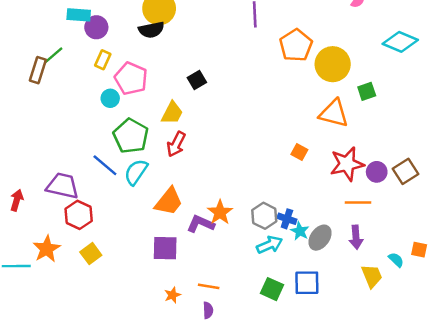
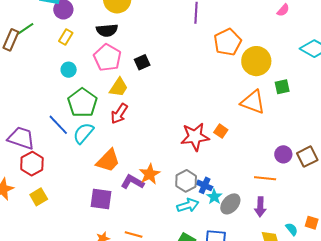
black semicircle: (151, 30) -> (107, 30), moved
pink pentagon: (131, 78) -> (107, 58), moved
red star: (347, 164) -> (195, 137), moved

